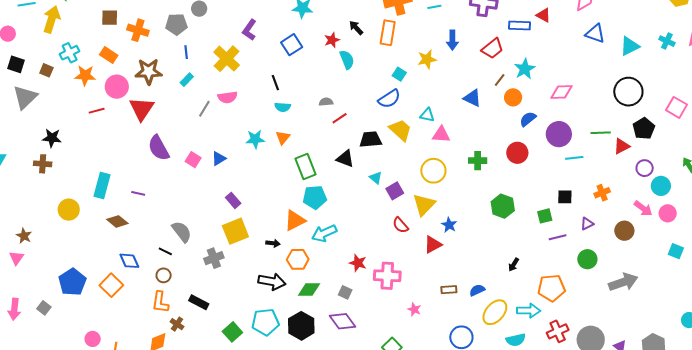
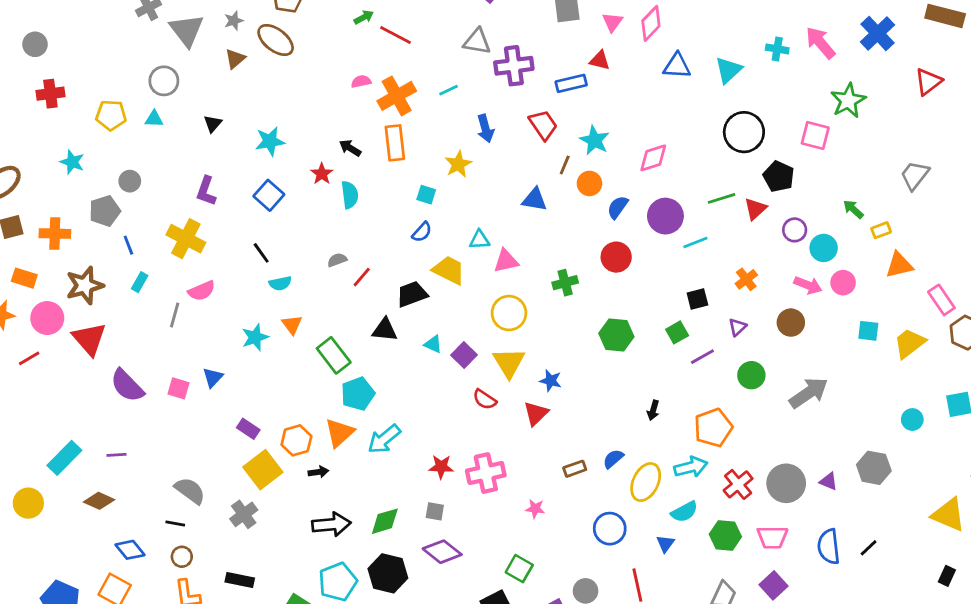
red trapezoid: (493, 49) -> (543, 125), turned -70
cyan semicircle: (347, 60) -> (350, 195), turned 30
blue semicircle: (389, 99) -> (422, 232), size x0.7
cyan rectangle: (102, 185) -> (64, 458), turned 45
orange hexagon: (298, 259) -> (296, 440), moved

